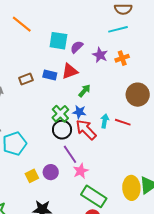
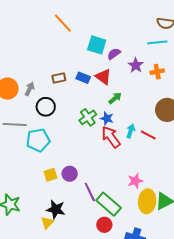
red triangle: (70, 71) -> (103, 77), turned 48
black circle: (62, 130) -> (46, 107), moved
purple line: (70, 154) -> (90, 192), moved
pink star: (81, 171) -> (135, 181), moved

